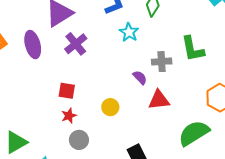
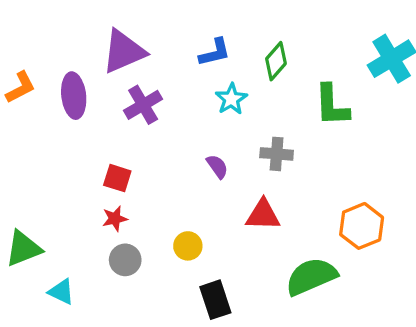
green L-shape: (193, 49) -> (332, 105), moved
purple semicircle: (140, 77) -> (217, 166), moved
yellow circle: (110, 107) -> (188, 246), moved

